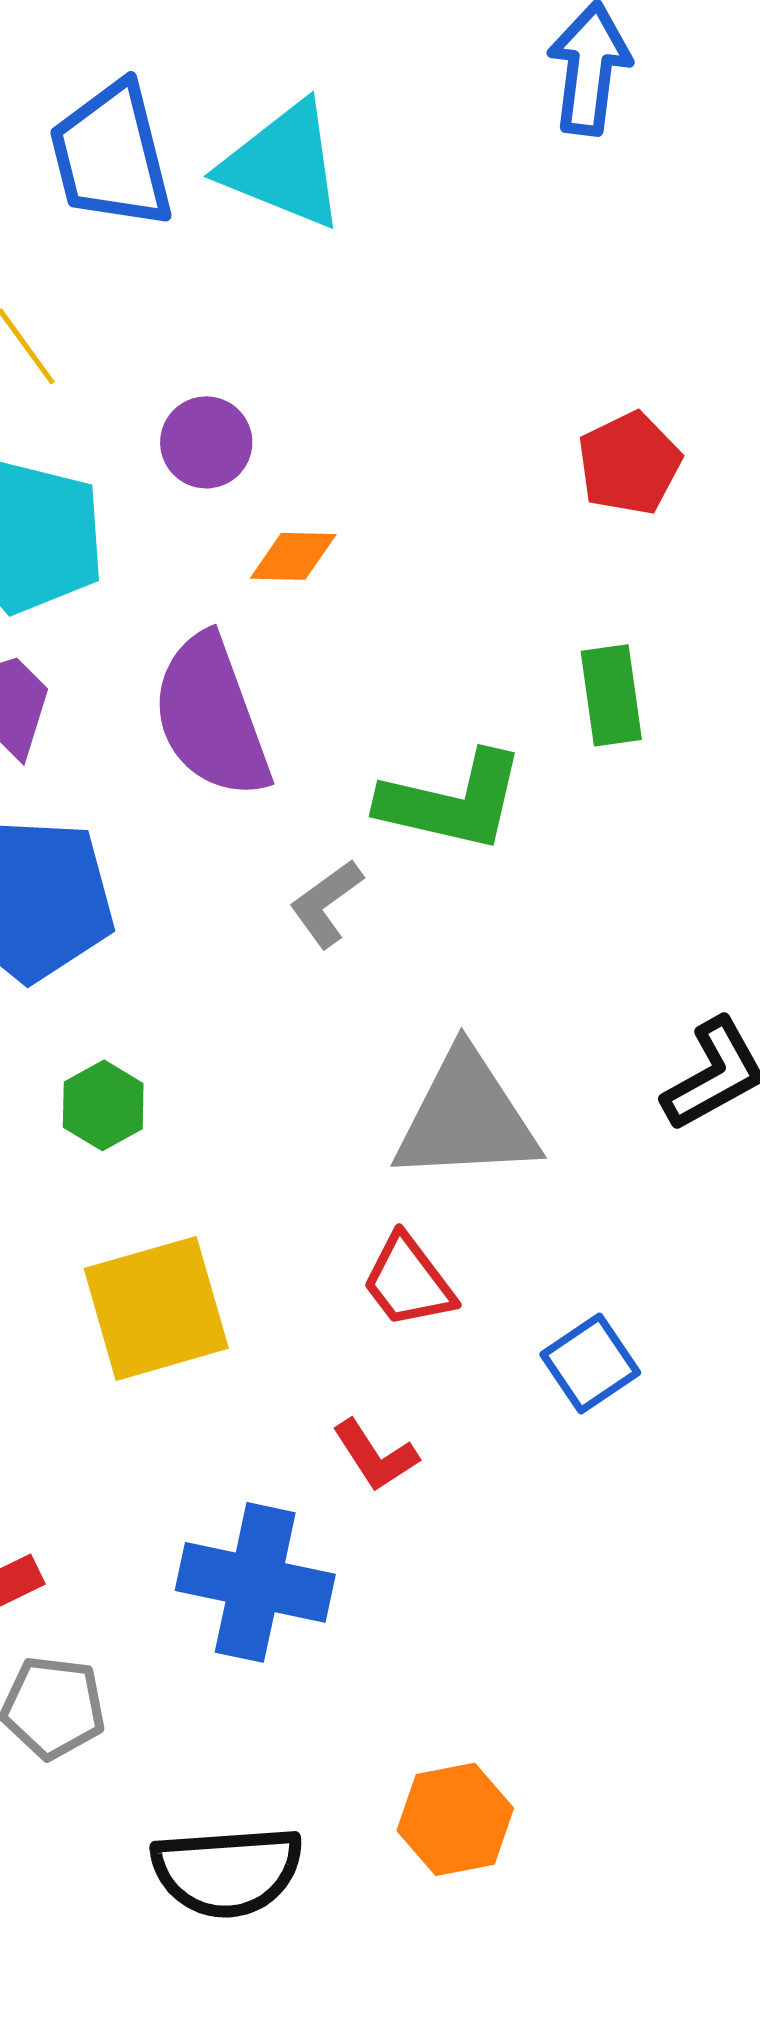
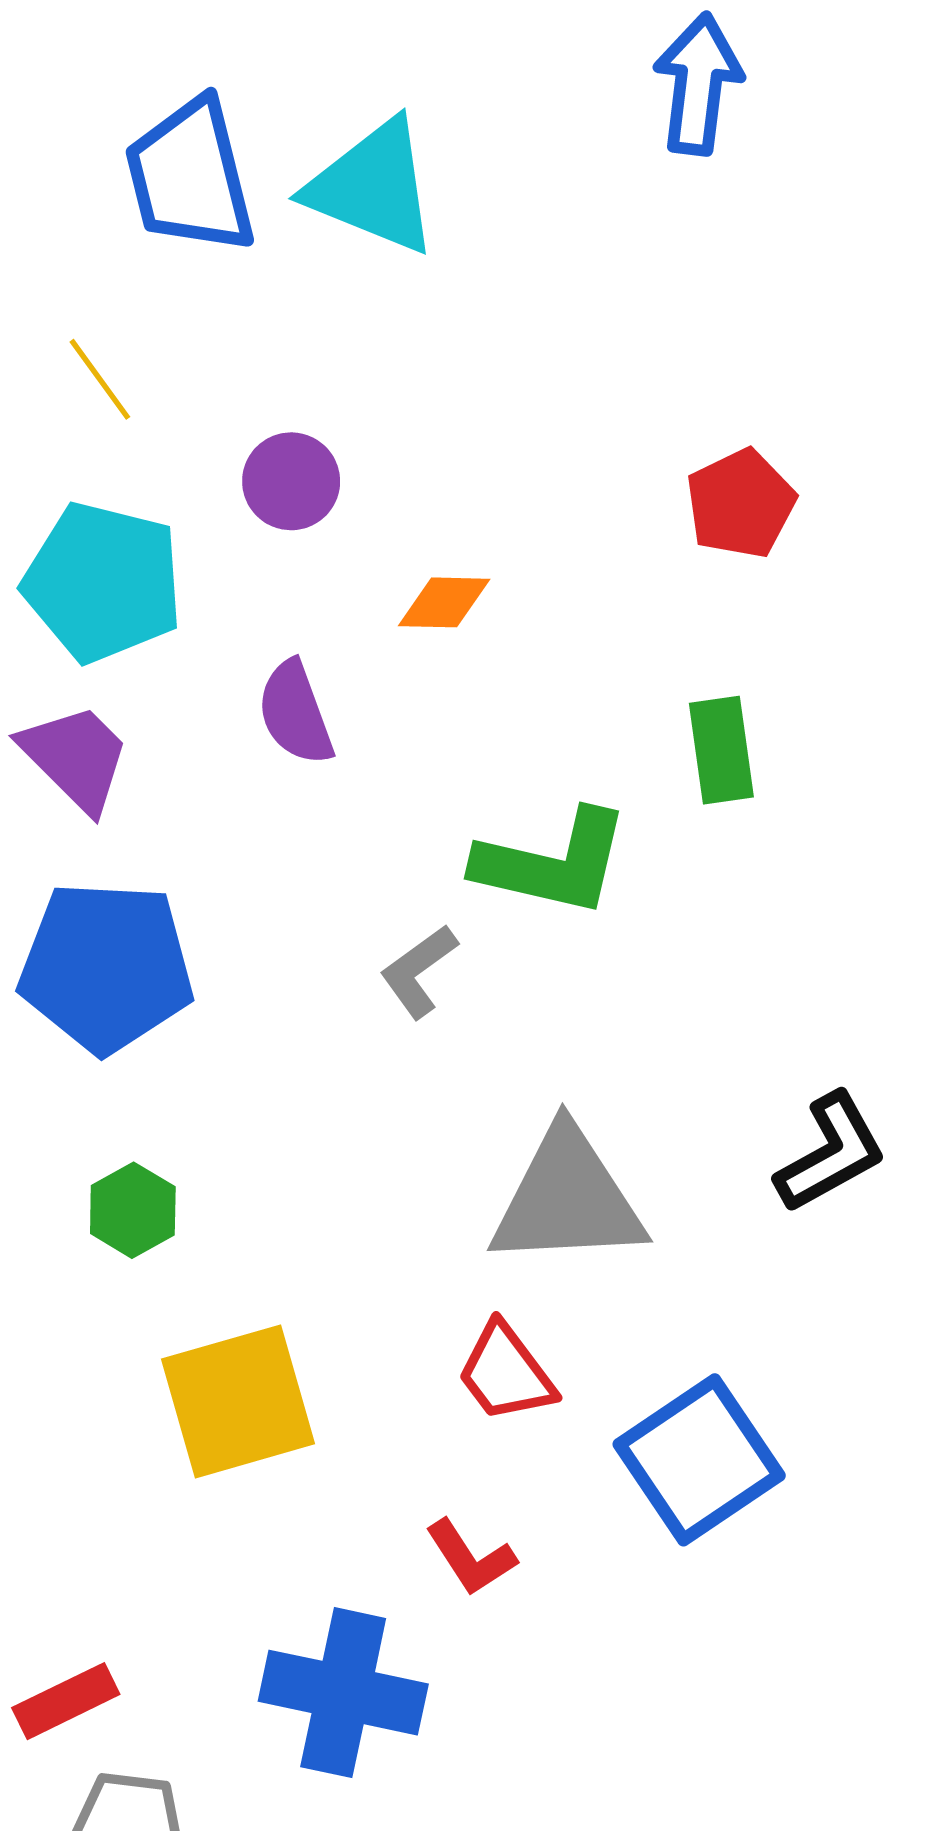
orange diamond: (293, 556) -> (444, 602), moved
purple semicircle: (211, 716) -> (295, 713), moved, size x0.6
green hexagon: (103, 1105) -> (133, 1210), moved
blue square: (590, 1363) -> (699, 1460), size x1.6

